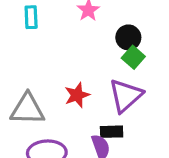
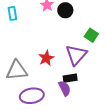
black circle: (128, 37) -> (65, 10), moved
green square: (133, 57) -> (91, 35), moved

